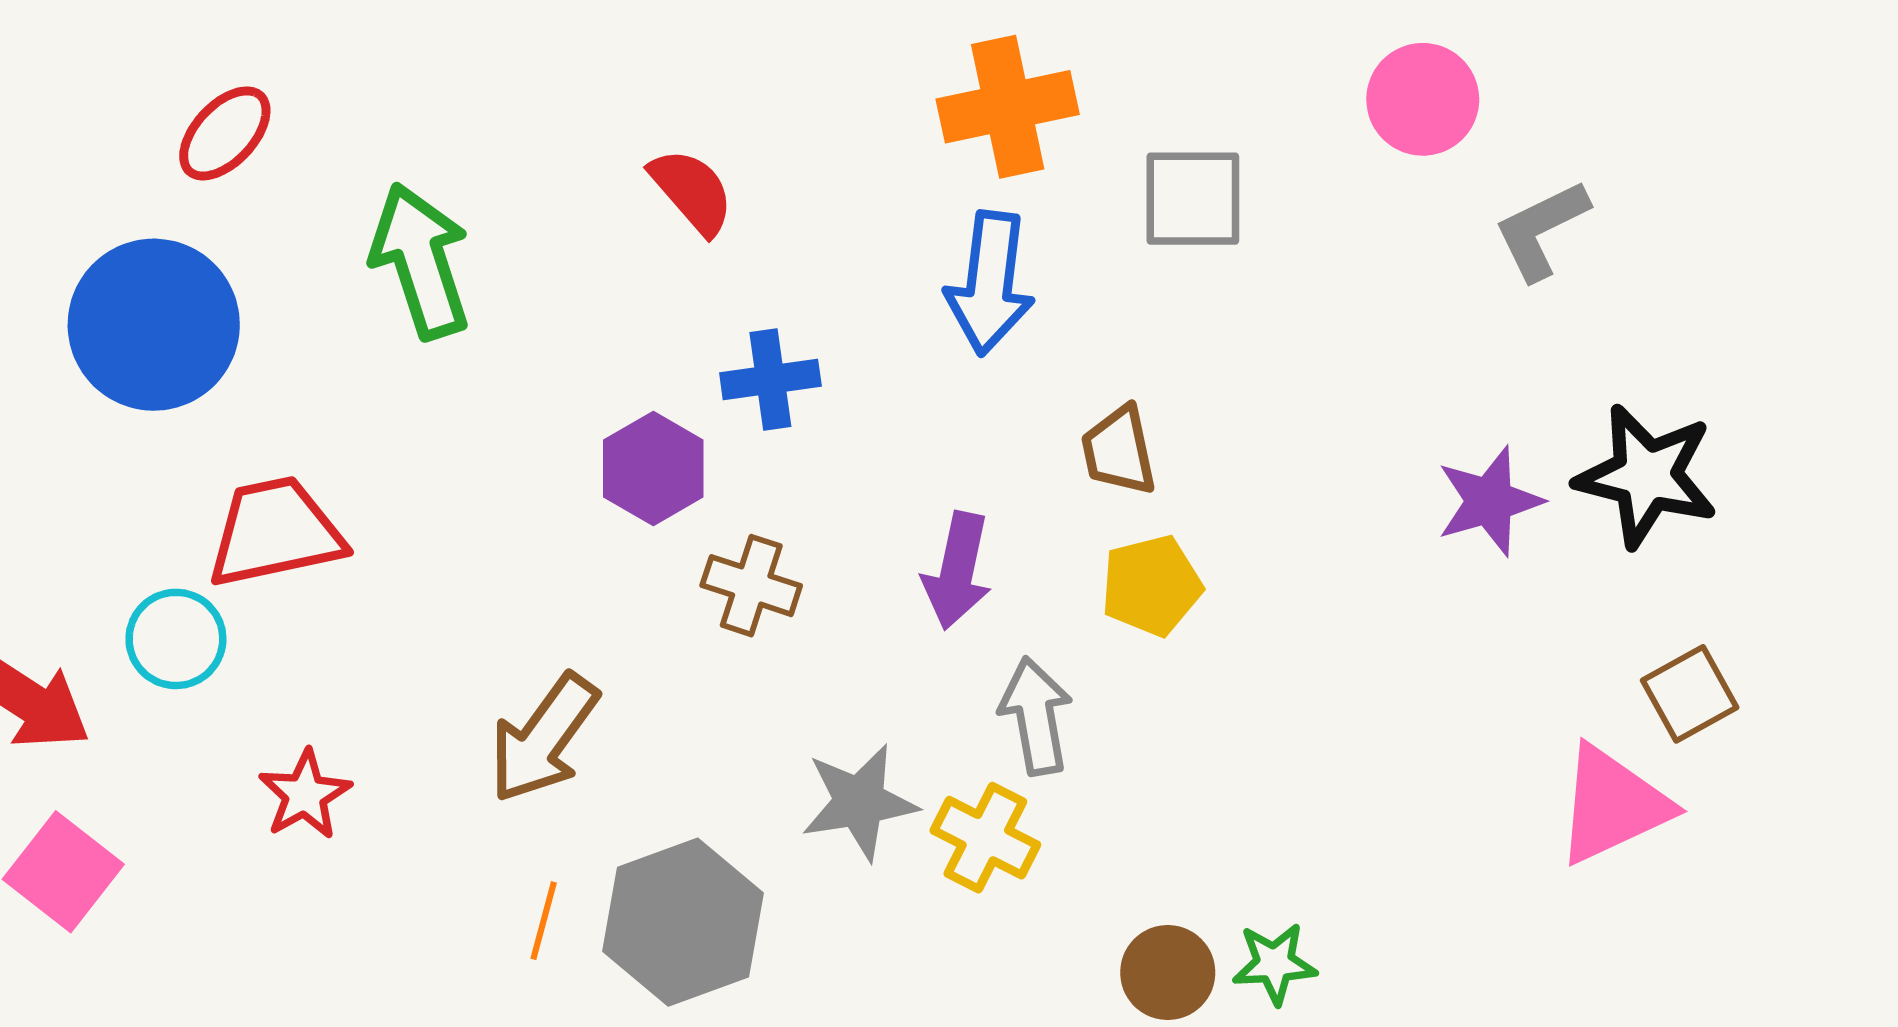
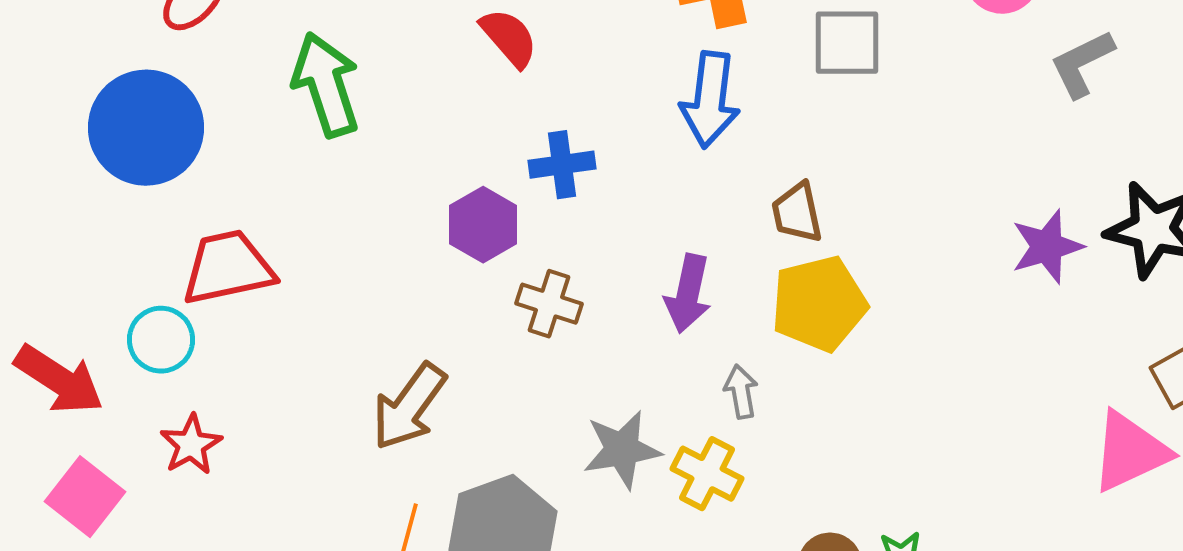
yellow pentagon: (1151, 586) -> (819, 304), size x1.4
gray arrow: (1036, 716) -> (741, 392), size x0.7
red star: (305, 795) -> (191, 445), moved

